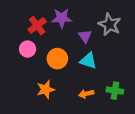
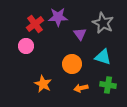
orange circle: (57, 59) -> (72, 64), moved
cyan triangle: (88, 61) -> (103, 57), moved
orange star: (46, 90) -> (43, 84), turned -30

